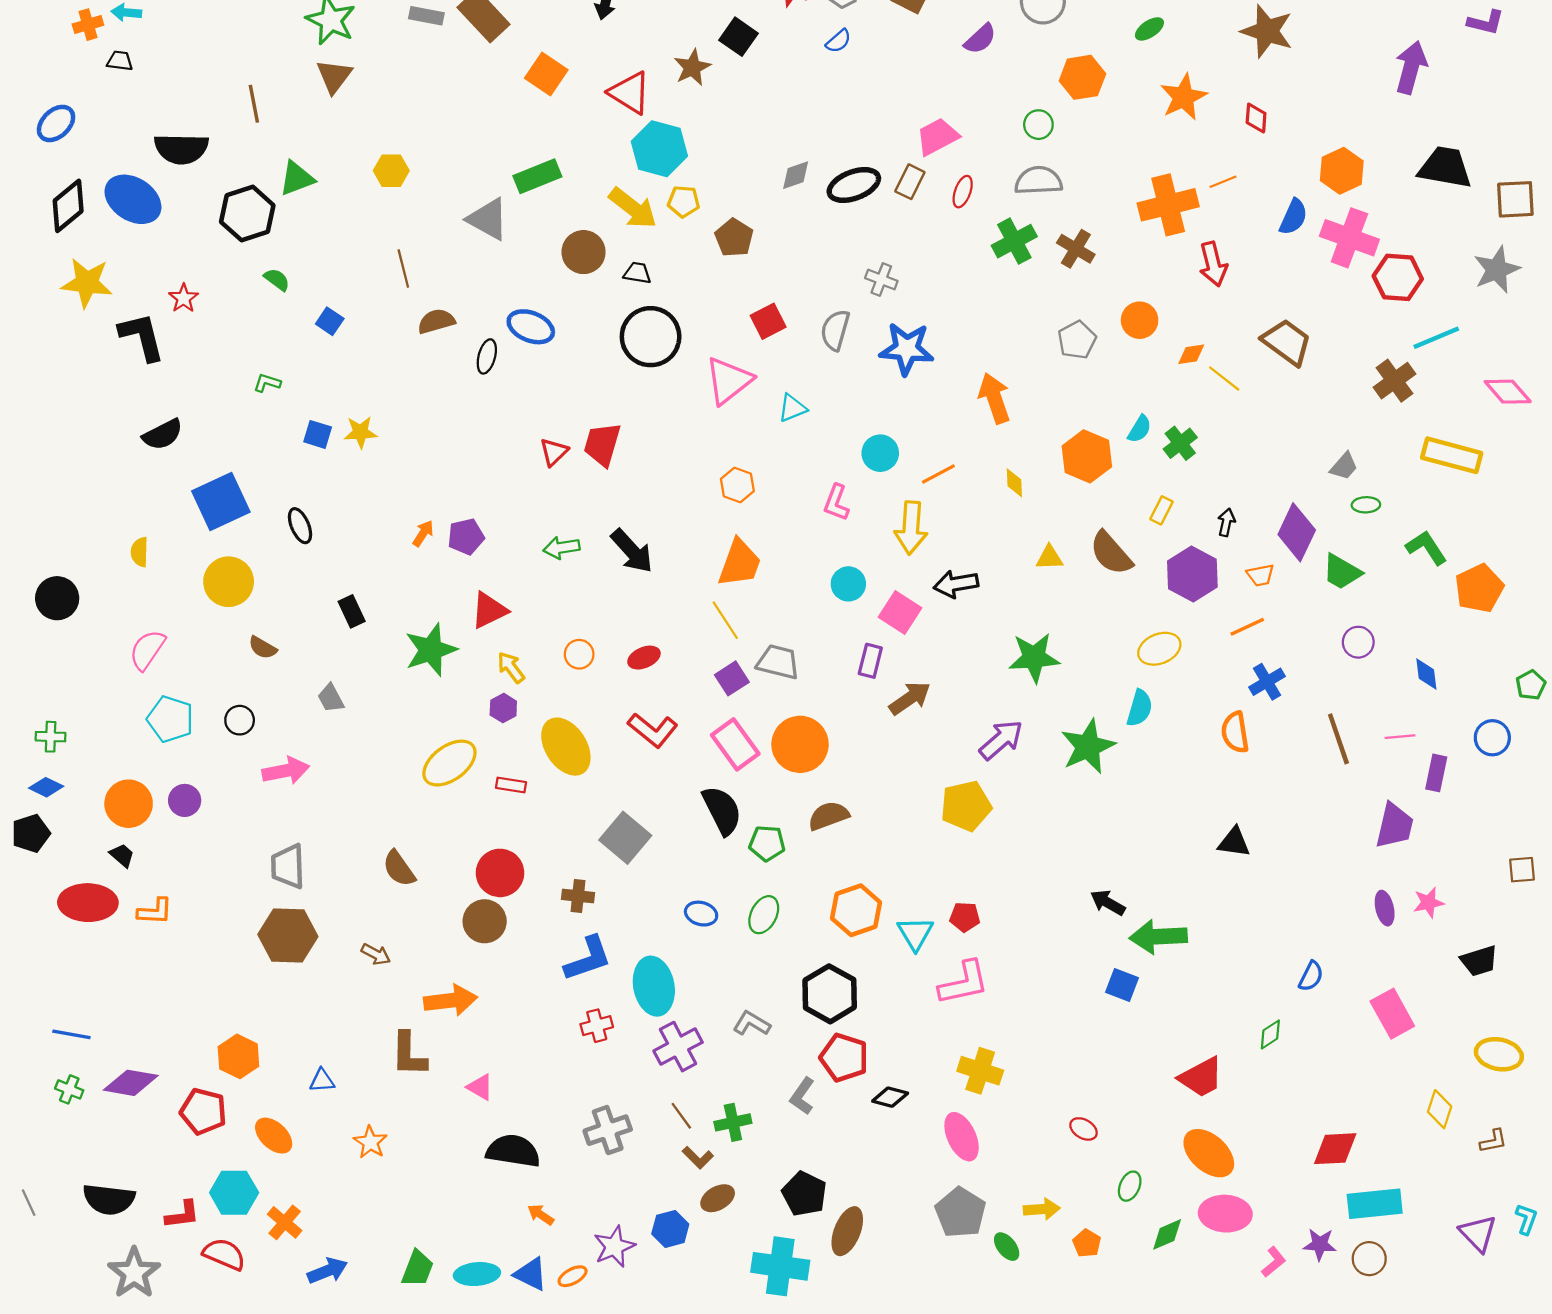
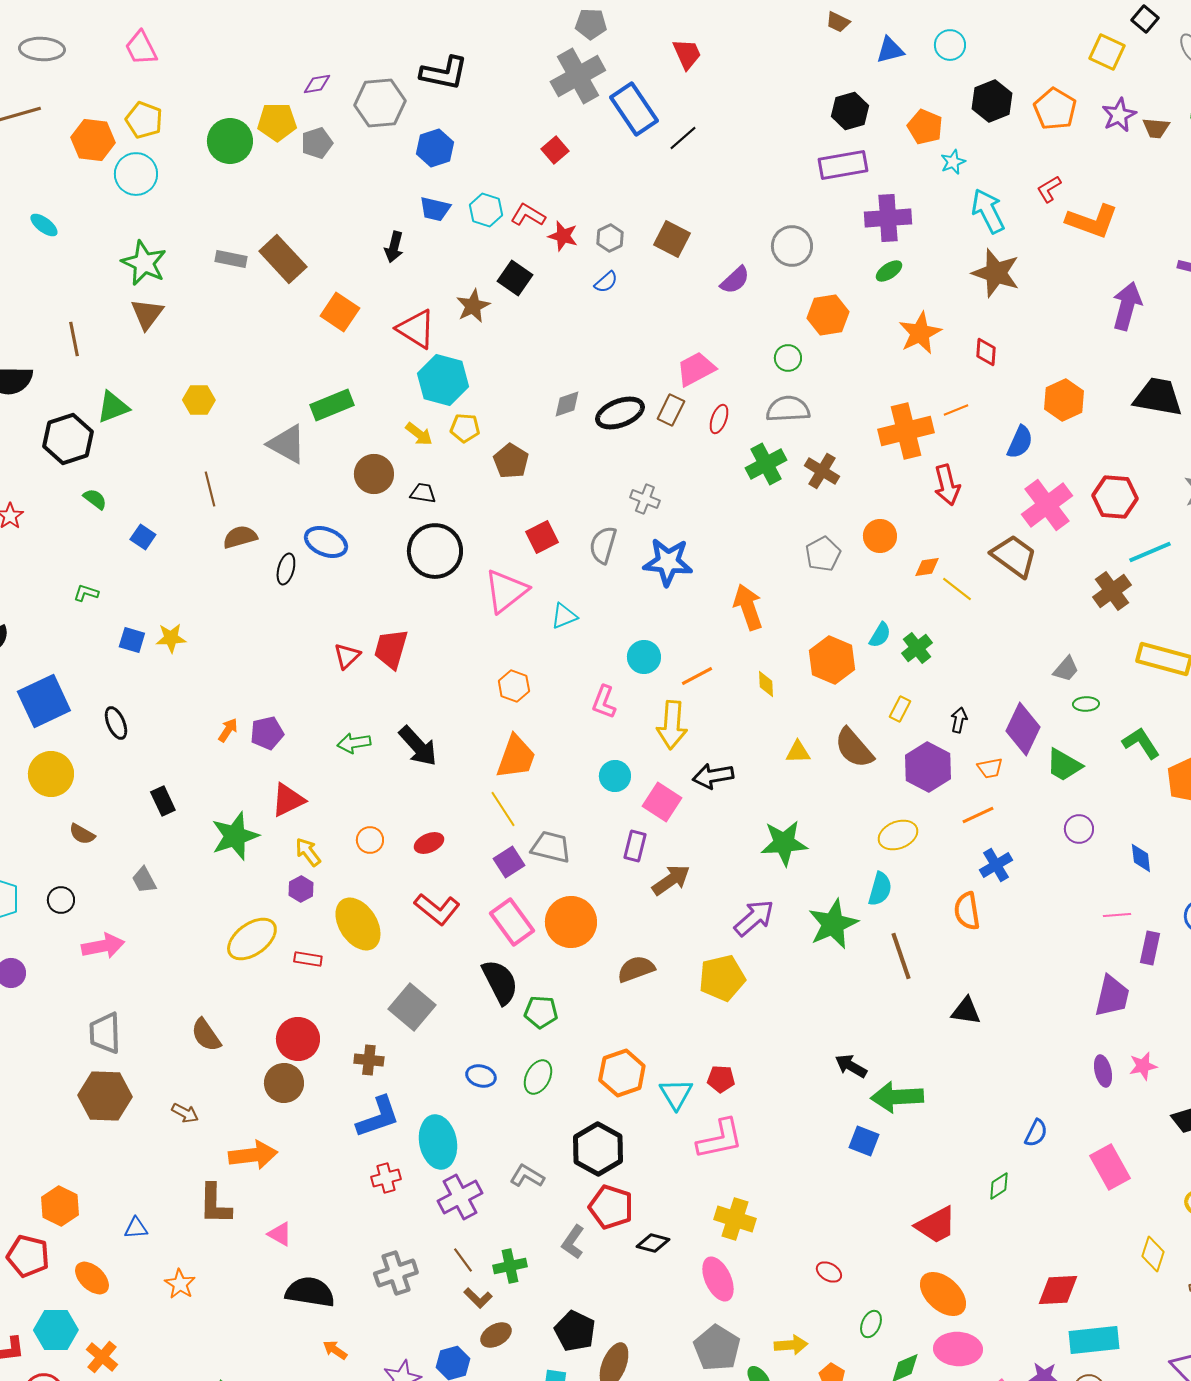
yellow arrow: (633, 208) -> (419, 434), size x0.6
pink cross: (1349, 238) -> (1047, 505), moved, turned 33
brown line: (1338, 739) -> (901, 956), moved
brown semicircle: (829, 816) -> (636, 969), moved

